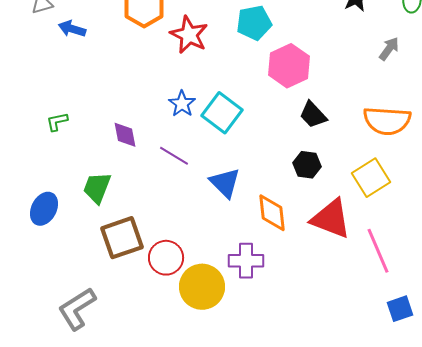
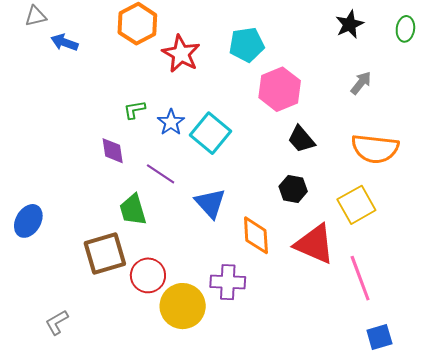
gray arrow: (389, 49) -> (361, 83), moved
green L-shape: (57, 122) -> (134, 110), moved
green trapezoid: (97, 188) -> (133, 210), moved, turned -40
gray L-shape: (77, 309) -> (57, 322), size x0.6

